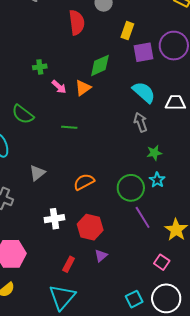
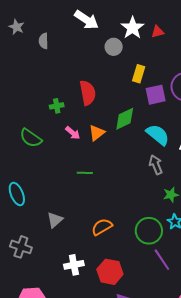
red semicircle: (77, 22) -> (88, 93), moved
green diamond: (100, 65) -> (125, 119), moved
green cross: (40, 67) -> (57, 106), moved
green semicircle: (23, 114) -> (31, 138), moved

